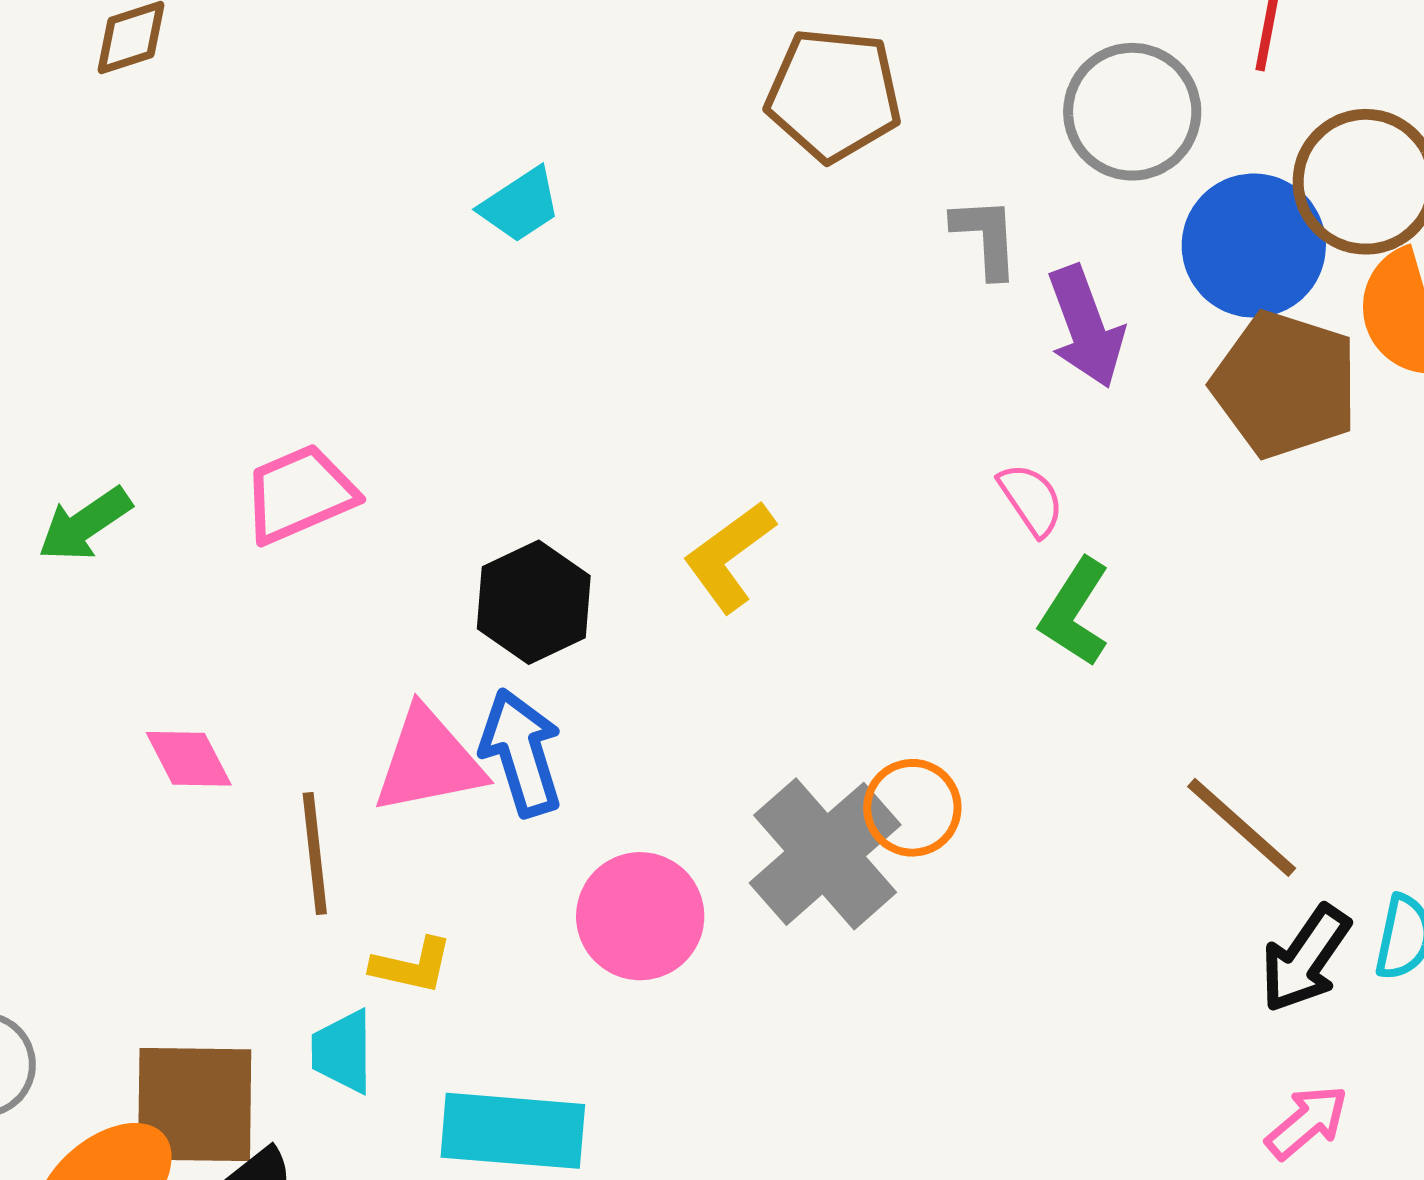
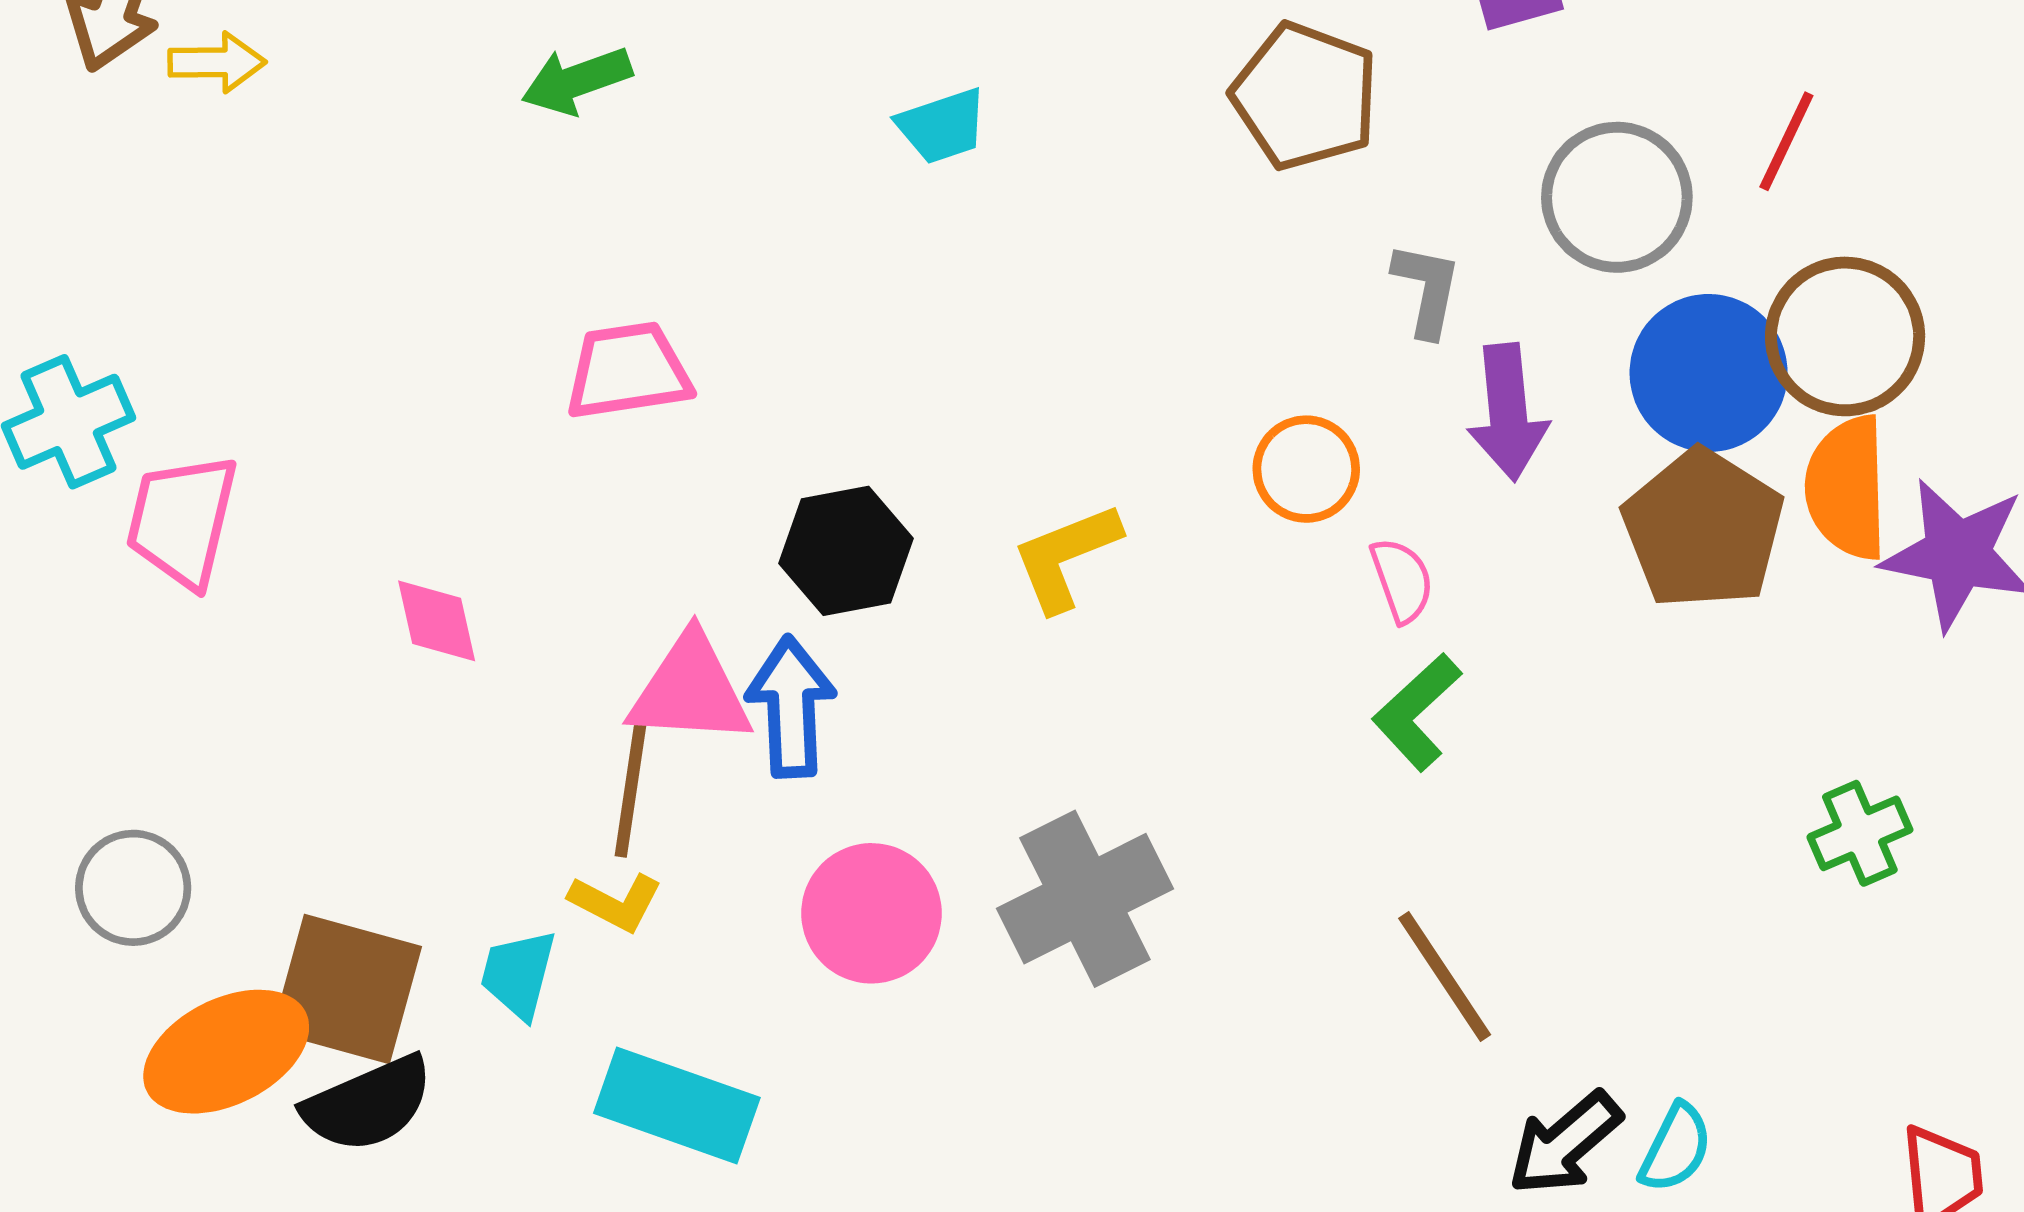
green arrow: (85, 524) -> (577, 81), moved
orange circle: (912, 808) -> (1306, 469), moved
brown line: (1242, 827) -> (1445, 976), moved
brown line: (315, 854) -> (630, 790), moved

